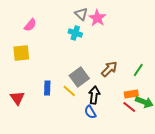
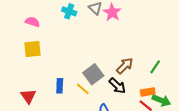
pink semicircle: (30, 25) -> (32, 22), moved, turned -112
cyan cross: (75, 33) -> (69, 11), moved
black arrow: (94, 95) -> (117, 86), moved, turned 126

